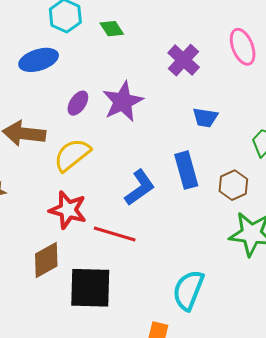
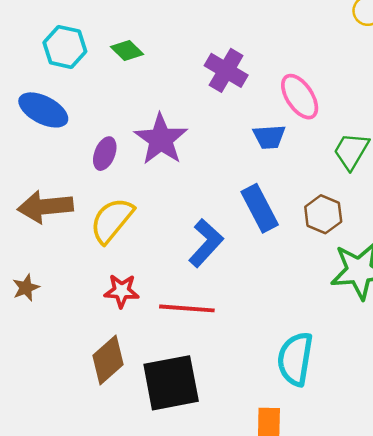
pink ellipse: (243, 47) -> (300, 97), moved
blue ellipse: (39, 60) -> (43, 110), turned 57
red star: (68, 210) -> (122, 291), size x0.7

